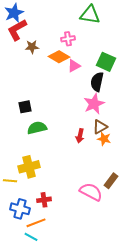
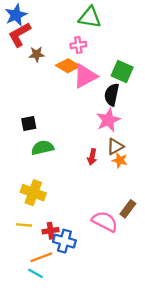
green triangle: (90, 15) -> (90, 17), moved
pink triangle: (74, 66) -> (85, 76), size x1.6
yellow cross: (29, 167) -> (33, 193), turned 35
yellow line: (10, 181) -> (24, 225), moved
blue cross: (20, 209) -> (64, 241), moved

